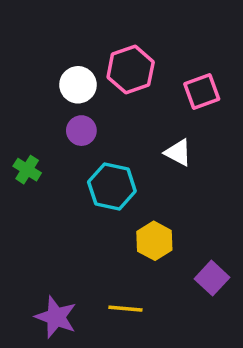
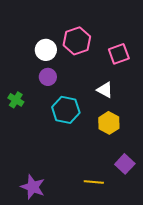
yellow hexagon: (154, 241) -> (109, 123), moved
yellow line: (125, 309) -> (94, 182), moved

